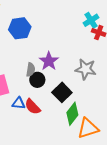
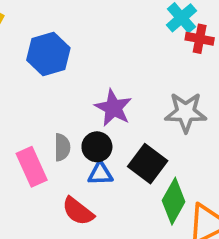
gray semicircle: (31, 70) -> (62, 147), moved
blue triangle: (19, 103) -> (100, 174), moved
red semicircle: (33, 107) -> (78, 211), moved

